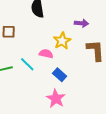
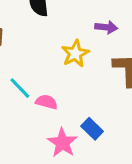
pink semicircle: (46, 54) -> (47, 102), moved
blue rectangle: (60, 75) -> (92, 129), moved

